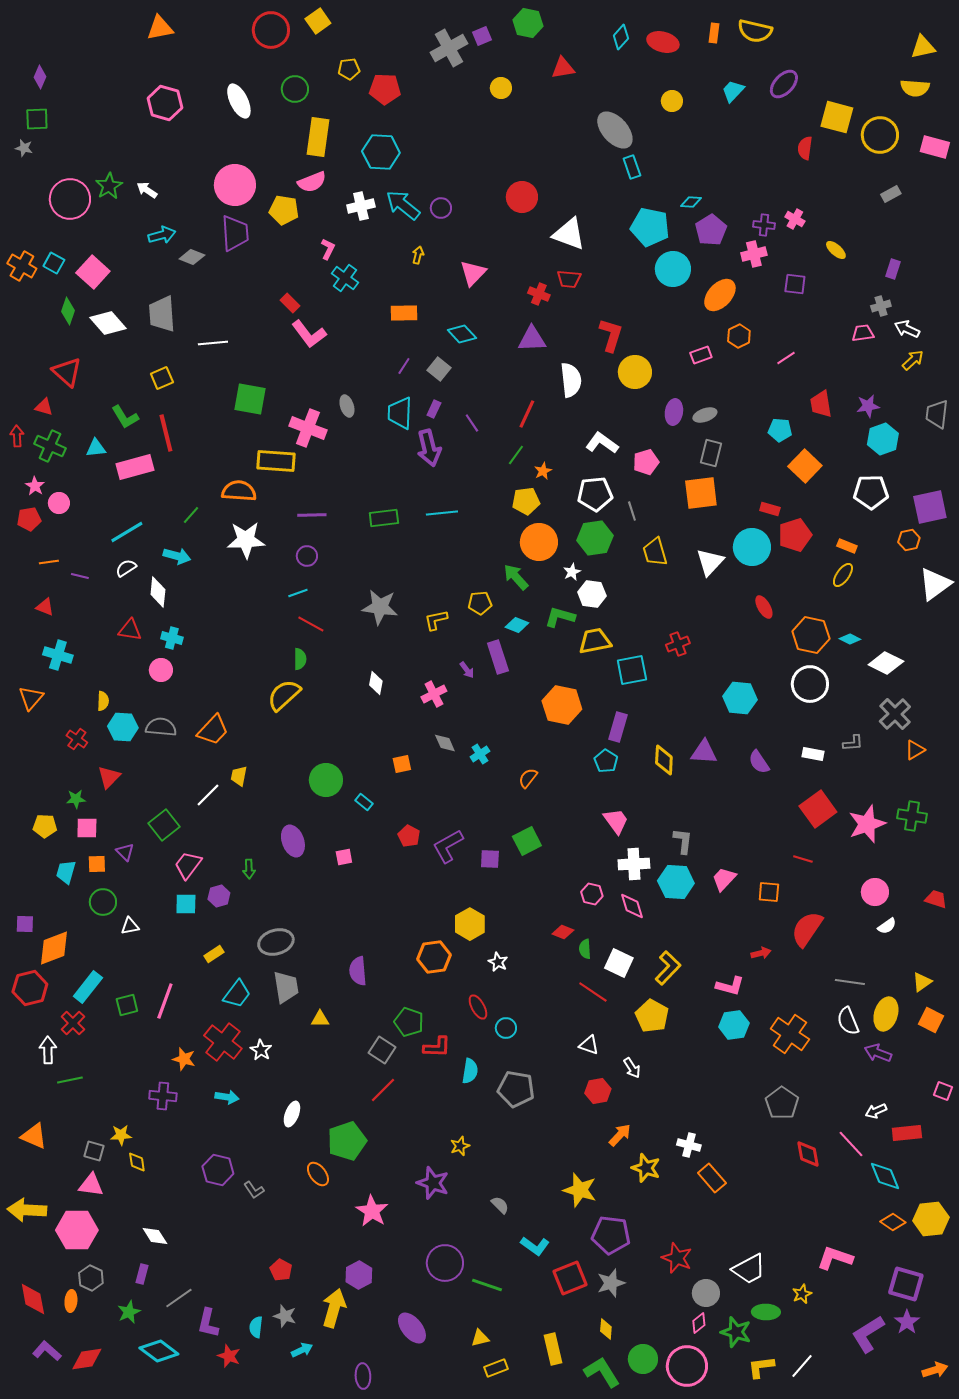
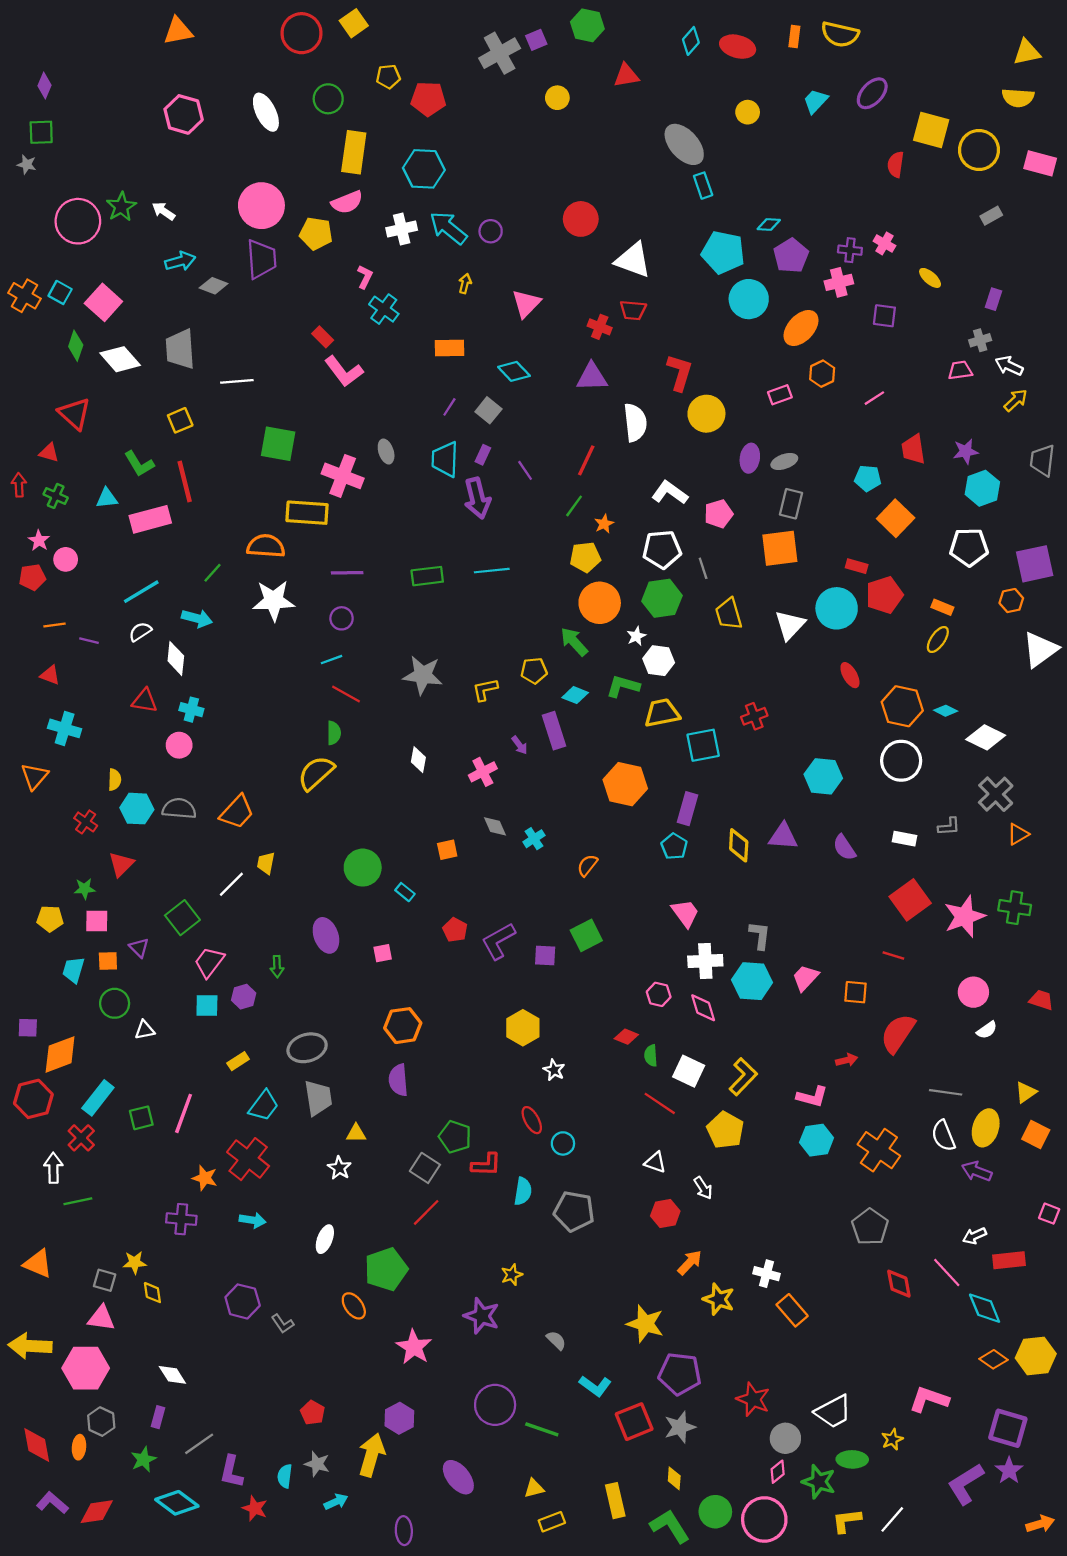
green cross: (50, 446) -> (56, 496), size x0.7
orange hexagon: (434, 957) -> (403, 1026), moved
white star: (261, 1050) -> (339, 1168), moved

